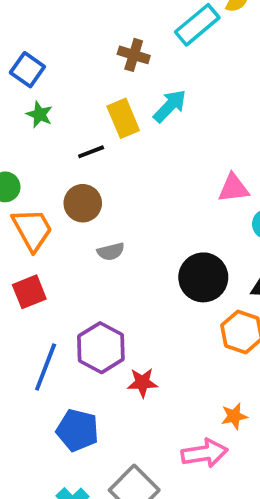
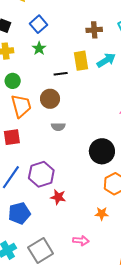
brown cross: (134, 55) -> (94, 30), turned -35
orange star: (234, 416) -> (102, 214), moved
blue pentagon: (78, 430) -> (19, 213), turned 30
pink arrow: (204, 453) -> (81, 241), size x0.7

